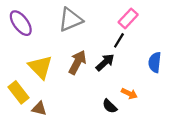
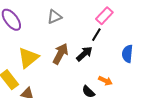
gray triangle: (70, 20) -> (54, 17), size x0.7
yellow triangle: (40, 67) -> (28, 58), turned 35

